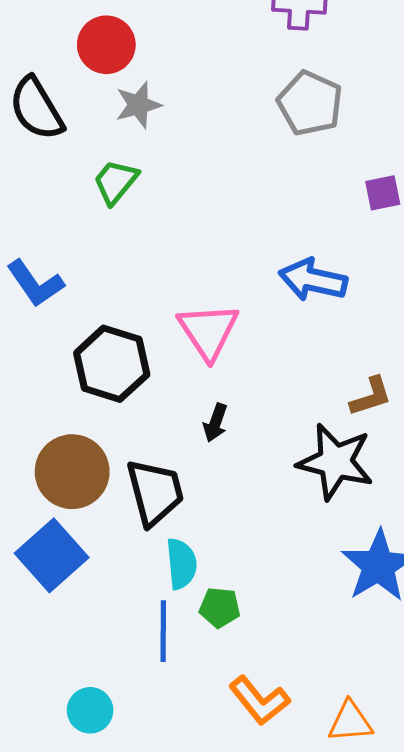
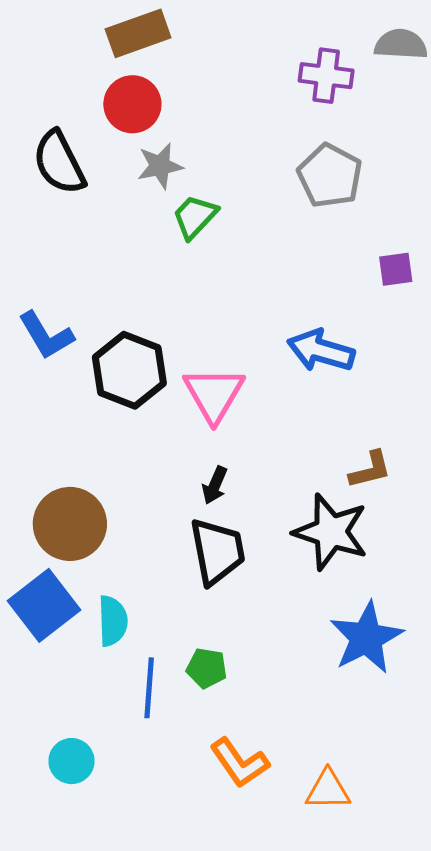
green trapezoid: (116, 182) -> (195, 217), moved
black hexagon: (112, 364) -> (129, 370), moved
black trapezoid: (155, 492) -> (217, 551), moved
cyan semicircle: (181, 564) -> (113, 621), moved

